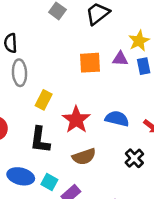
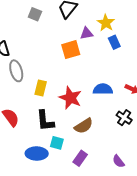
purple triangle: (120, 59) -> (87, 33), moved
cyan square: (49, 182) -> (57, 143), moved

